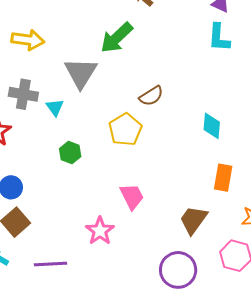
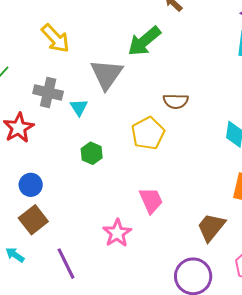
yellow arrow: (28, 40) -> (55, 38), turned 36
brown semicircle: (151, 96) -> (176, 101), turned 30
purple line: (51, 264) -> (66, 264), turned 64

